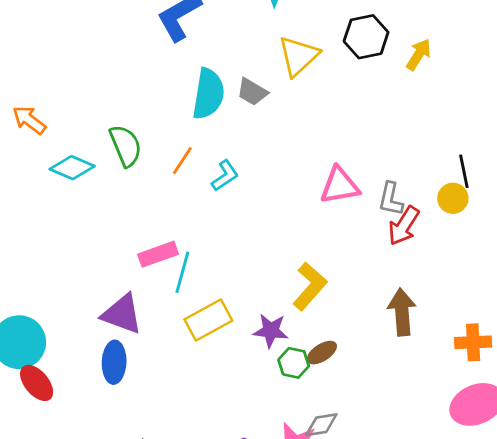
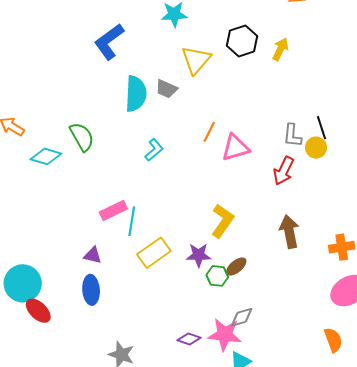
orange line: (182, 161) -> (209, 132), moved
gray L-shape: (391, 199) -> (292, 135), moved
purple triangle: (122, 314) -> (93, 255), size x0.6

